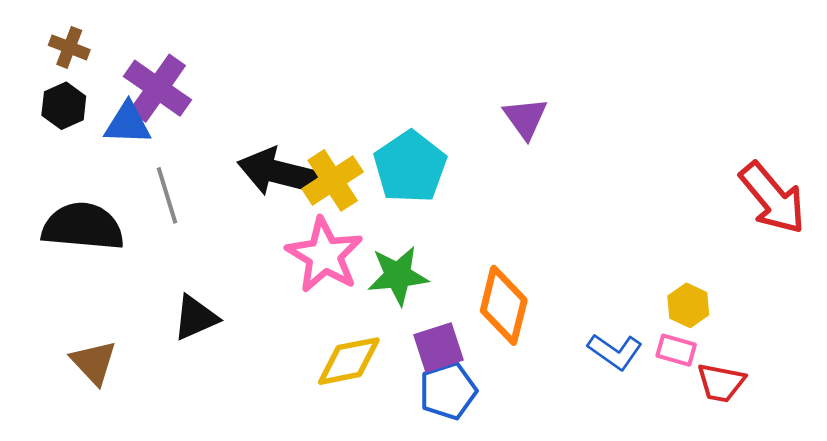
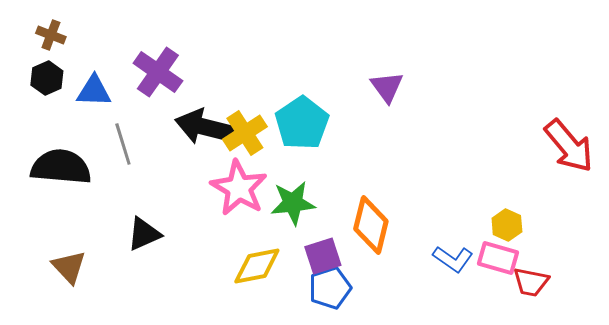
purple cross: (157, 88) -> (158, 72), moved
pink rectangle: (676, 350) -> (498, 258), size x1.4

